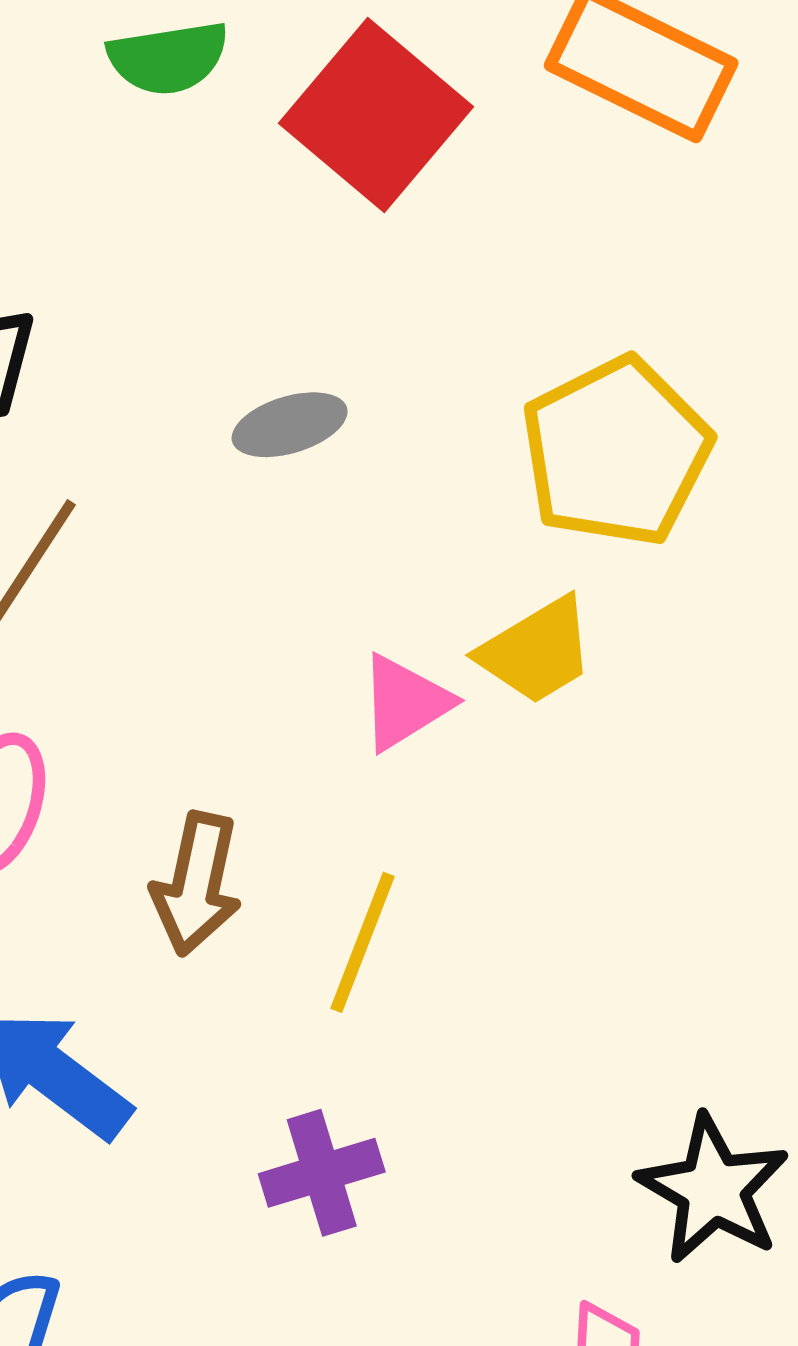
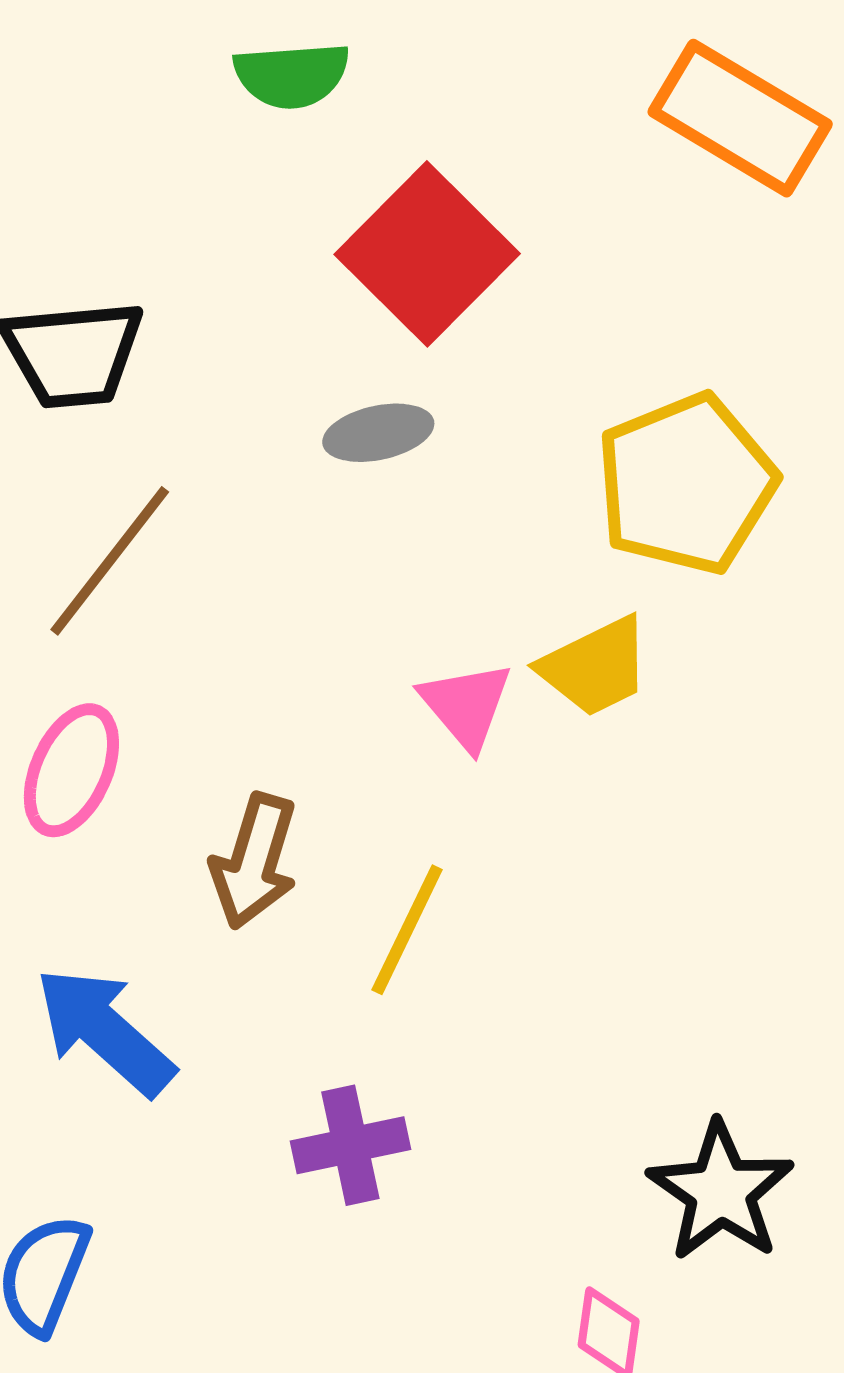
red square: (376, 115) -> (427, 254), moved
pink triangle: (405, 702) -> (466, 705), turned -43

